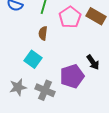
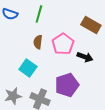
pink pentagon: (70, 17) -> (63, 44), moved
black arrow: (93, 62) -> (85, 57), moved, turned -35

